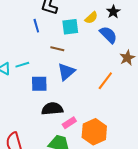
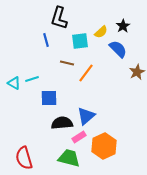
blue triangle: (66, 72) -> (86, 116), moved
orange line: (105, 81) -> (86, 73), moved

